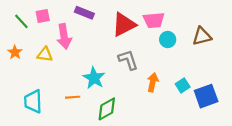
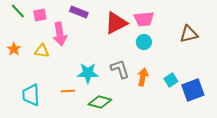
green line: (21, 21) -> (18, 11), moved
cyan circle: (168, 40) -> (144, 42), moved
gray L-shape: (128, 60) -> (120, 69), moved
cyan star: (94, 78) -> (88, 73), turned -30
green diamond: (107, 109) -> (100, 102), turned 45

